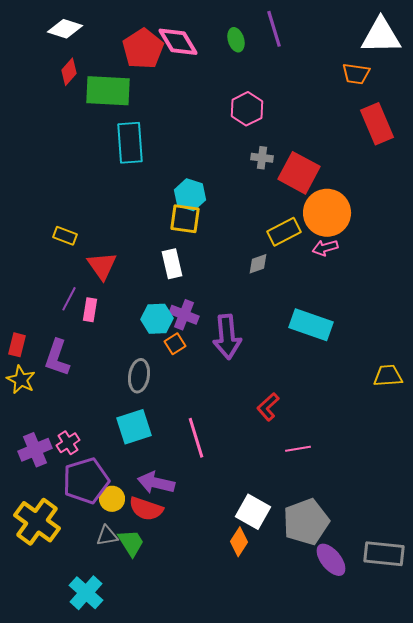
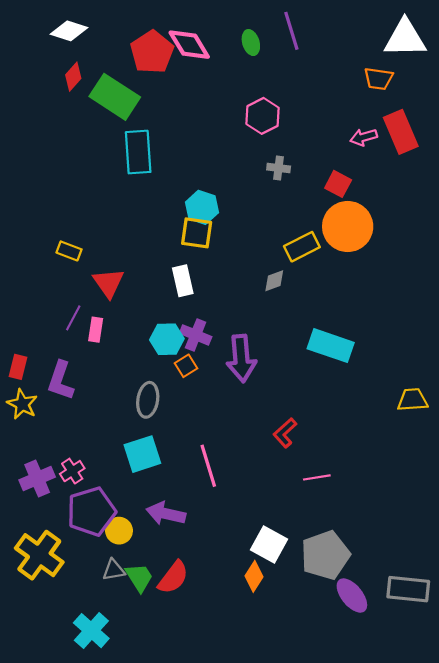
green rectangle: (108, 91) -> (115, 97), turned 30
red square: (299, 173) -> (338, 184), moved, size x0.6
pink arrow: (325, 248) -> (364, 137), moved
red semicircle: (146, 509) -> (173, 577), moved, turned -72

